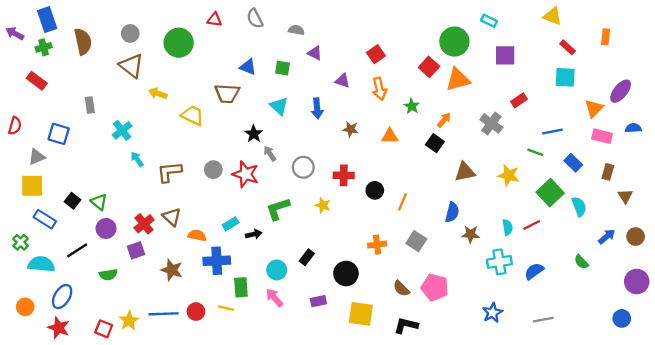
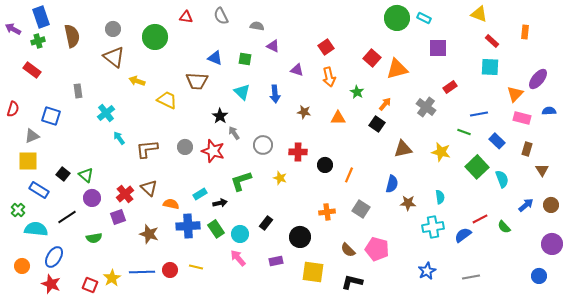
green circle: (454, 42) -> (397, 18), moved
red line: (532, 225) -> (480, 219), moved
green rectangle: (241, 287) -> (216, 229), moved, turned -30

